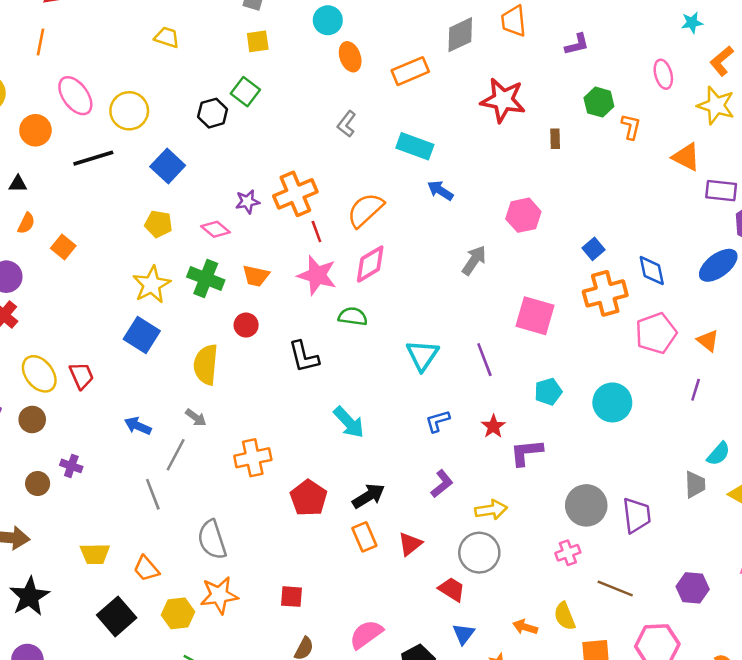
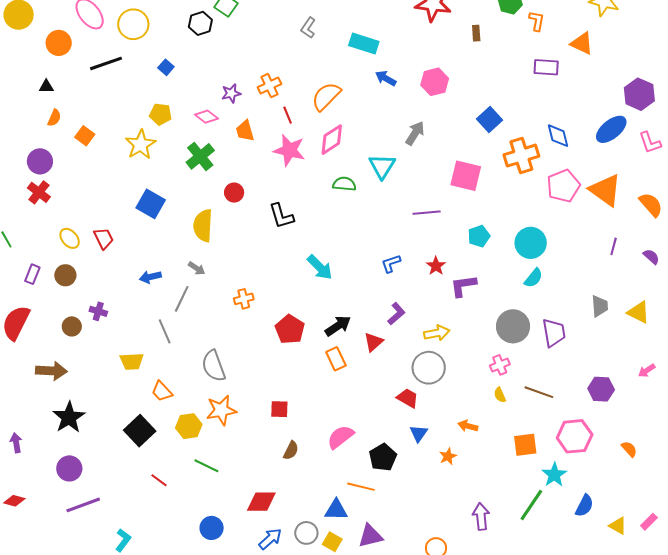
blue square: (168, 166) -> (166, 67), size x0.6
purple rectangle: (721, 191) -> (546, 67), moved
orange cross: (295, 194) -> (269, 86), size x0.7
pink hexagon: (523, 215) -> (435, 82), moved
blue square: (593, 249) -> (489, 119), moved, size x1.4
orange trapezoid: (256, 276) -> (245, 131), moved, turned 65
green cross: (206, 278) -> (200, 156), turned 32
yellow star: (152, 285) -> (141, 145), moved
green semicircle: (353, 316) -> (344, 184), moved
orange triangle: (708, 341) -> (605, 190), size x1.8
cyan triangle: (422, 355) -> (382, 166), moved
purple line: (484, 360) -> (427, 213), turned -72
yellow ellipse: (39, 374) -> (70, 238), size x0.7
purple line: (696, 390) -> (614, 246), moved
blue arrow: (138, 426) -> (150, 277), turned -35
cyan semicircle: (718, 454) -> (534, 278), moved
orange cross: (253, 458) -> (244, 299), size x0.7
red triangle: (410, 544) -> (373, 342), moved
yellow trapezoid: (95, 554) -> (132, 361), moved
yellow semicircle: (565, 616) -> (500, 395), moved, size x0.7

